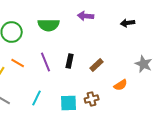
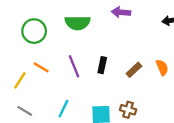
orange semicircle: (121, 85) -> (162, 67), moved, turned -80
brown cross: (92, 99) -> (128, 110), turned 32

